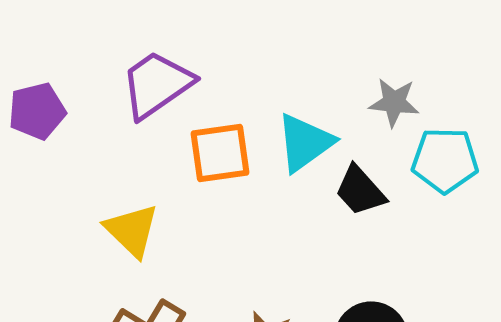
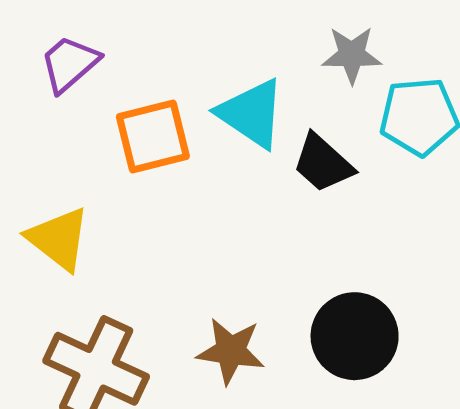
purple trapezoid: (157, 85) -> (69, 64), size x0.7
cyan triangle: (305, 143) -> (251, 114), turned -44

